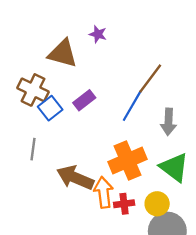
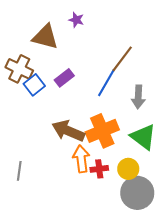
gray line: (33, 149) -> (19, 171), moved
brown arrow: (75, 178) -> (68, 131), moved

